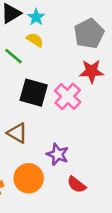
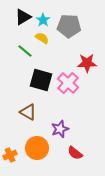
gray pentagon: (89, 34) -> (69, 26), moved, turned 30
purple star: (58, 154) -> (60, 129), turned 30

